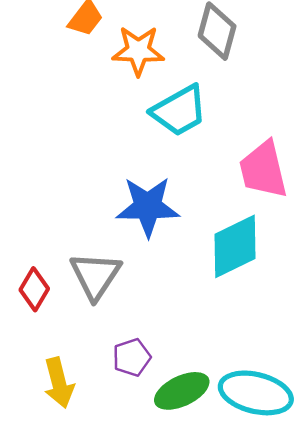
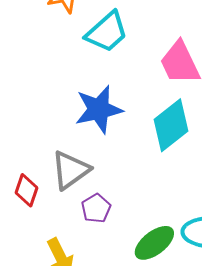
gray triangle: (95, 276) -> (70, 170), turned 33
purple pentagon: (132, 357) -> (96, 208), moved

